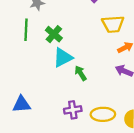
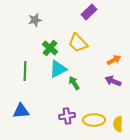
yellow trapezoid: (113, 24) -> (78, 43), moved, turned 50
green line: (26, 30) -> (25, 71), moved

